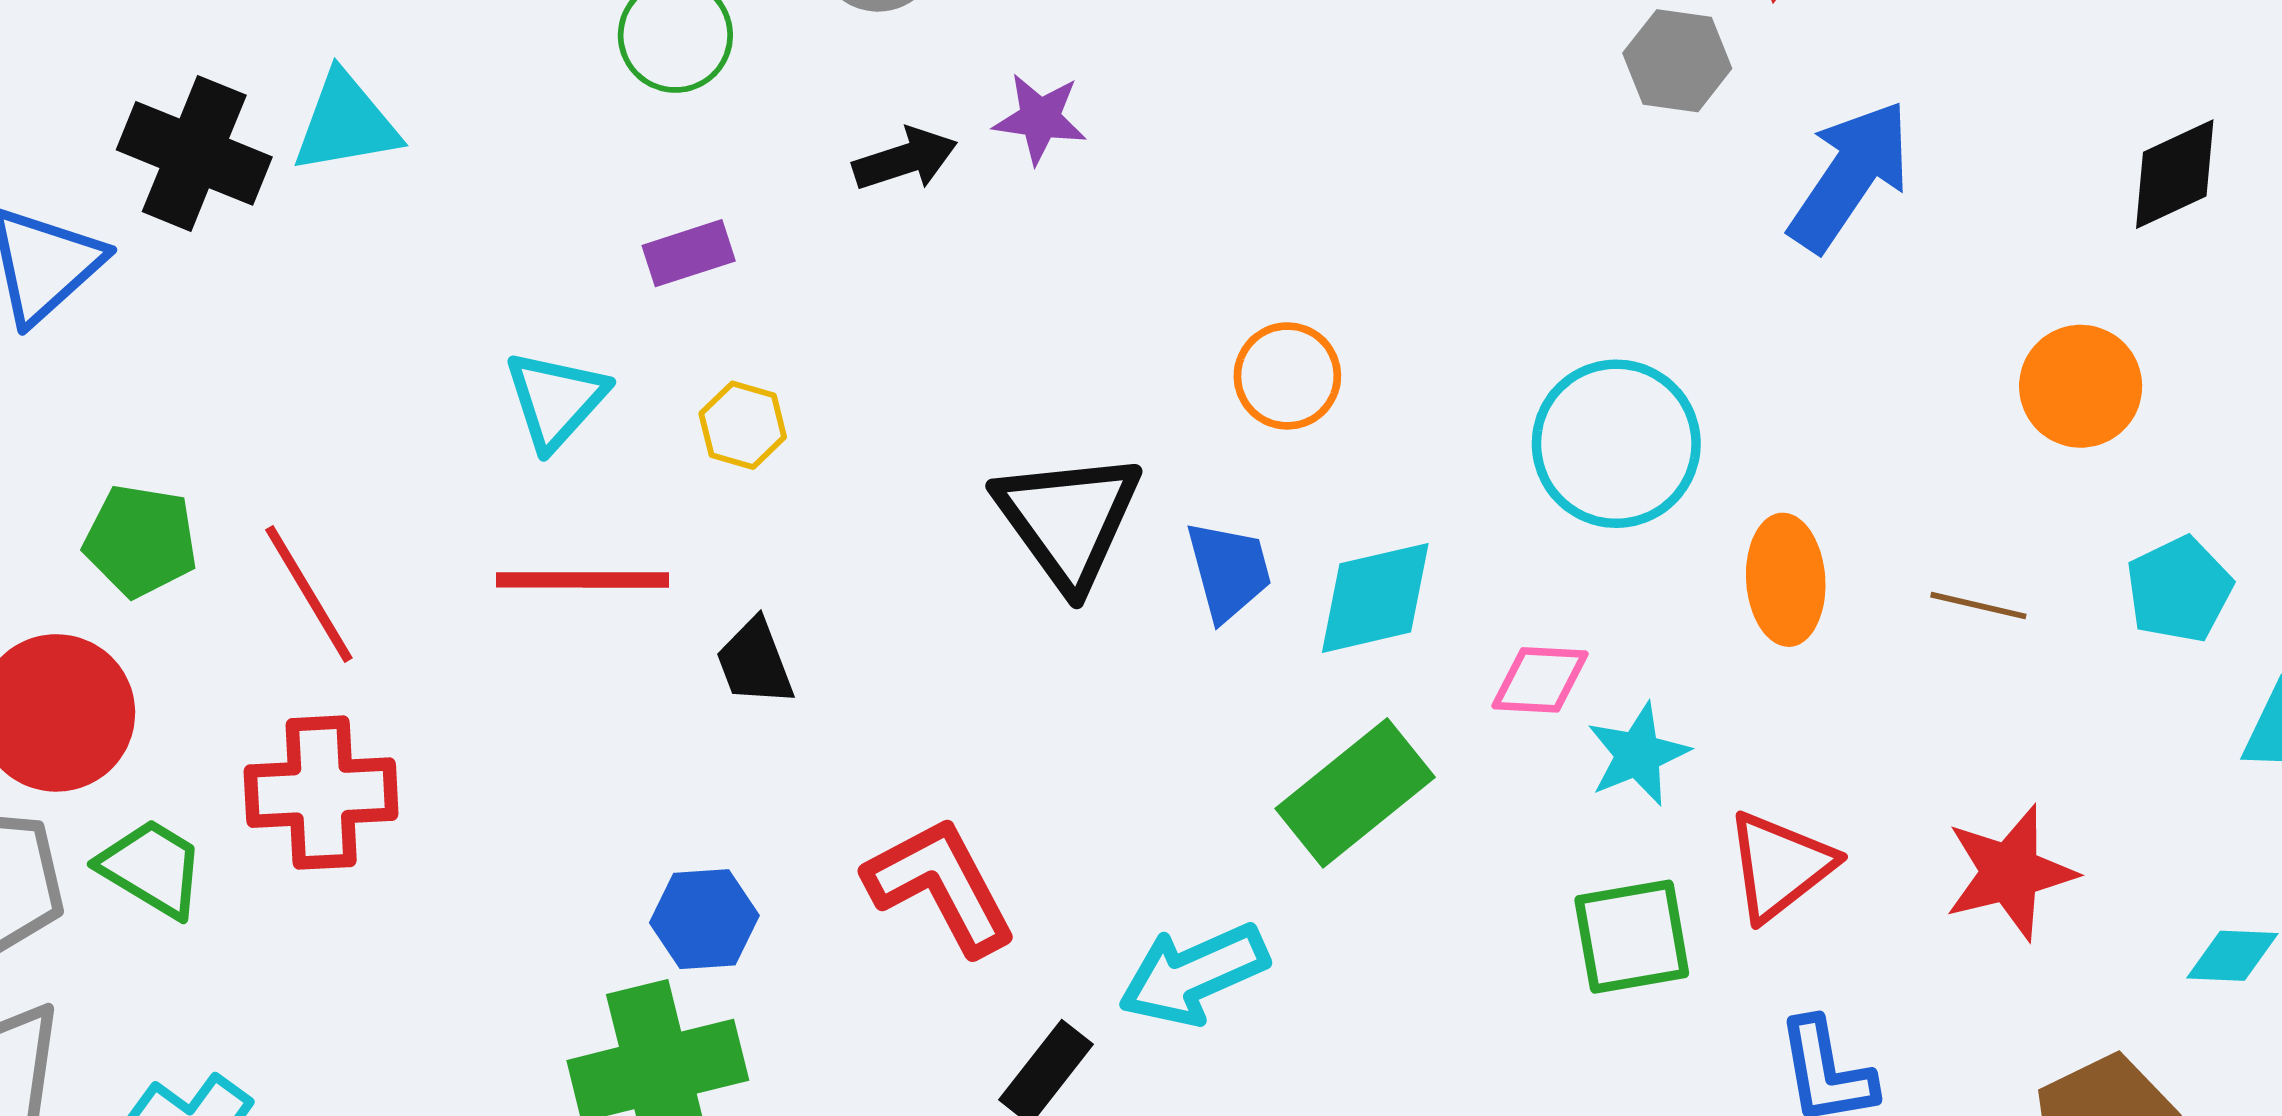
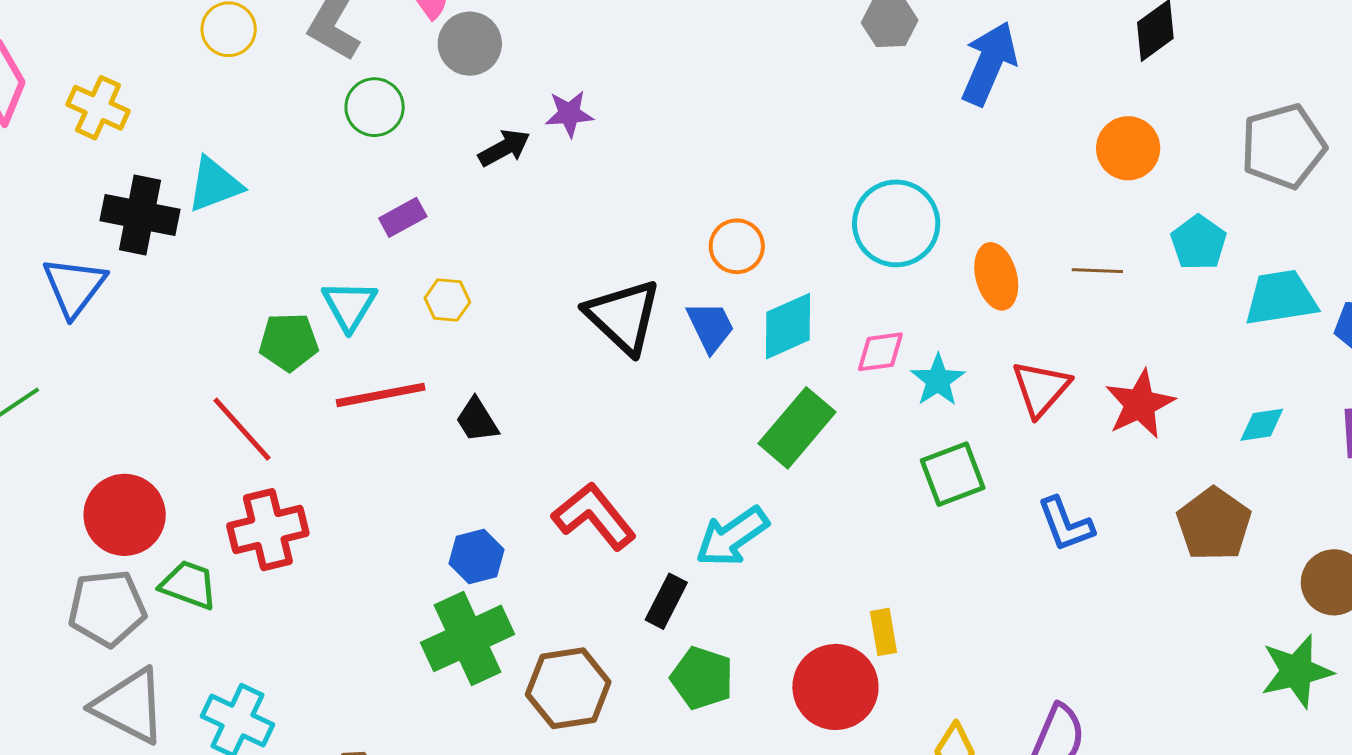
orange circle: (1287, 376) -> (737, 246), moved
green pentagon: (141, 541) -> (289, 342), moved
red triangle: (1780, 866) -> (1041, 388), moved

